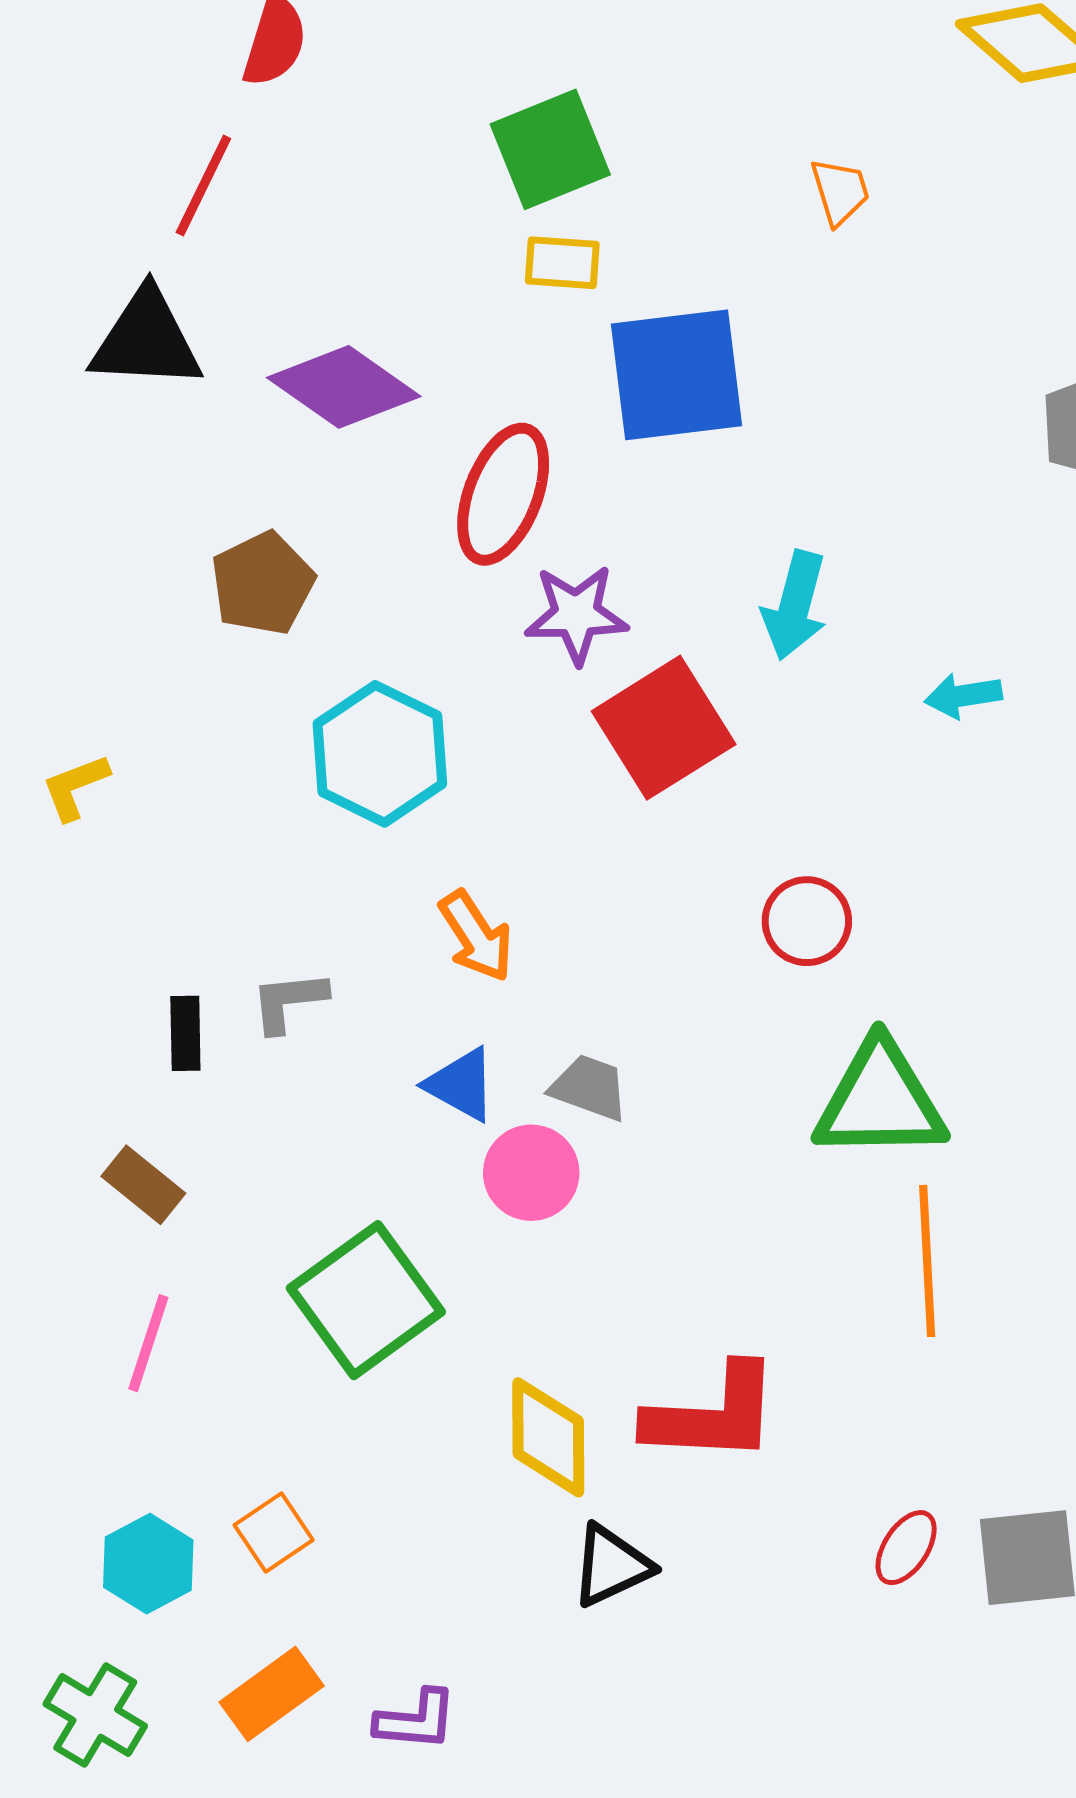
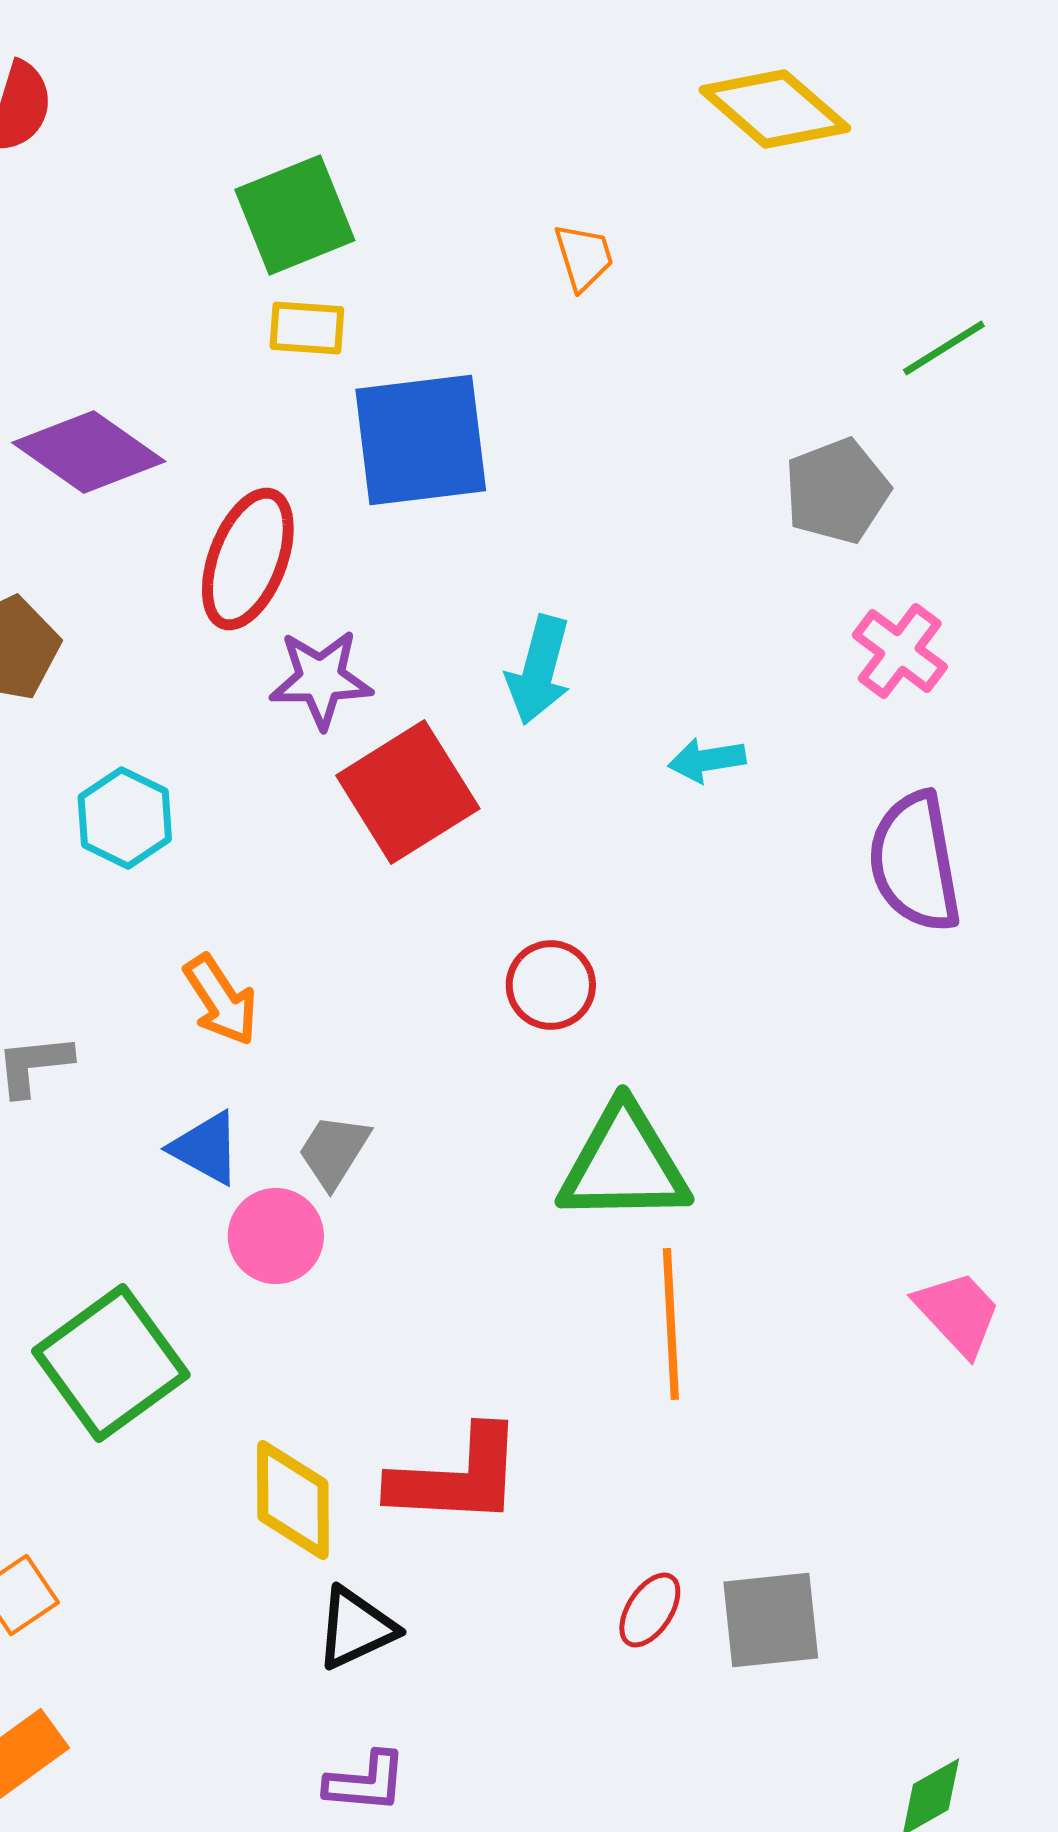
cyan hexagon: (380, 754) -> (125, 818), size x0.7
gray trapezoid: (589, 1088) -> (334, 1151), turned -78
purple L-shape: (416, 1720) -> (366, 1782), moved

